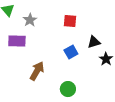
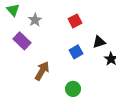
red square: (70, 21) -> (75, 21), turned -32
purple rectangle: (17, 41) -> (22, 41), turned 42

